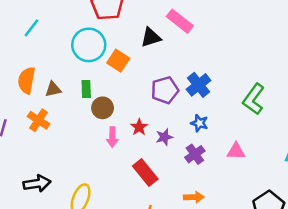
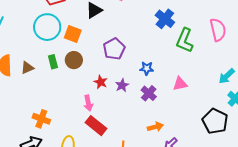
blue cross: (199, 85) -> (165, 19), moved
brown circle: (103, 108) -> (74, 60), moved
orange cross: (39, 120) -> (41, 119), moved
pink arrow: (112, 137) -> (88, 103), moved
red rectangle: (145, 172) -> (96, 126), moved

